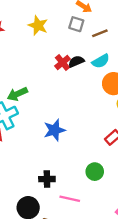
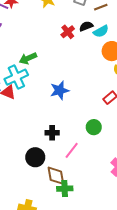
black semicircle: (76, 61) -> (86, 26), moved
pink line: (70, 199) -> (72, 150), turned -66

